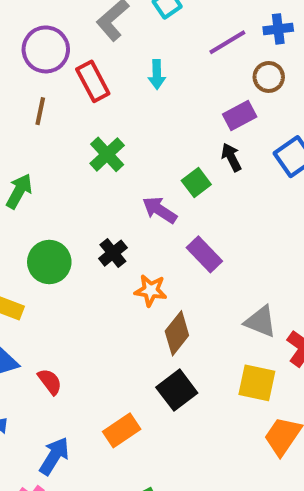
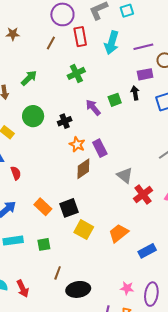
purple line: (227, 42) -> (143, 47), moved
cyan arrow: (157, 74) -> (112, 43), size x1.6
purple rectangle: (204, 254) -> (100, 148), moved
yellow square: (257, 383) -> (84, 230), moved
black square: (177, 390) -> (69, 208), moved
orange rectangle: (122, 430) -> (43, 207), turned 60

